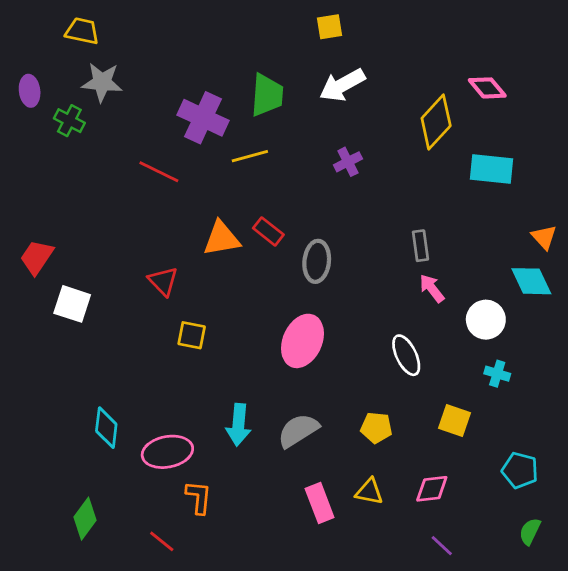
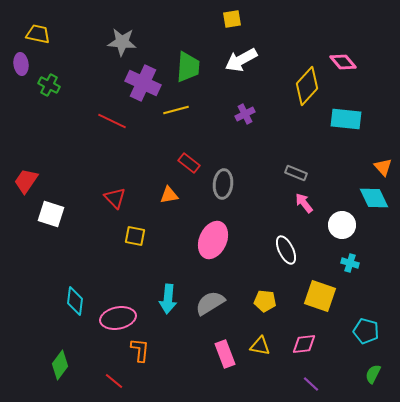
yellow trapezoid: (82, 31) -> (38, 34), moved
gray star: (102, 82) -> (122, 42), moved
orange triangle: (221, 239) -> (169, 195), moved, size x0.7
gray rectangle: (420, 246) -> (296, 173), turned -60
yellow square: (455, 421) -> (320, 296), size x1.4

